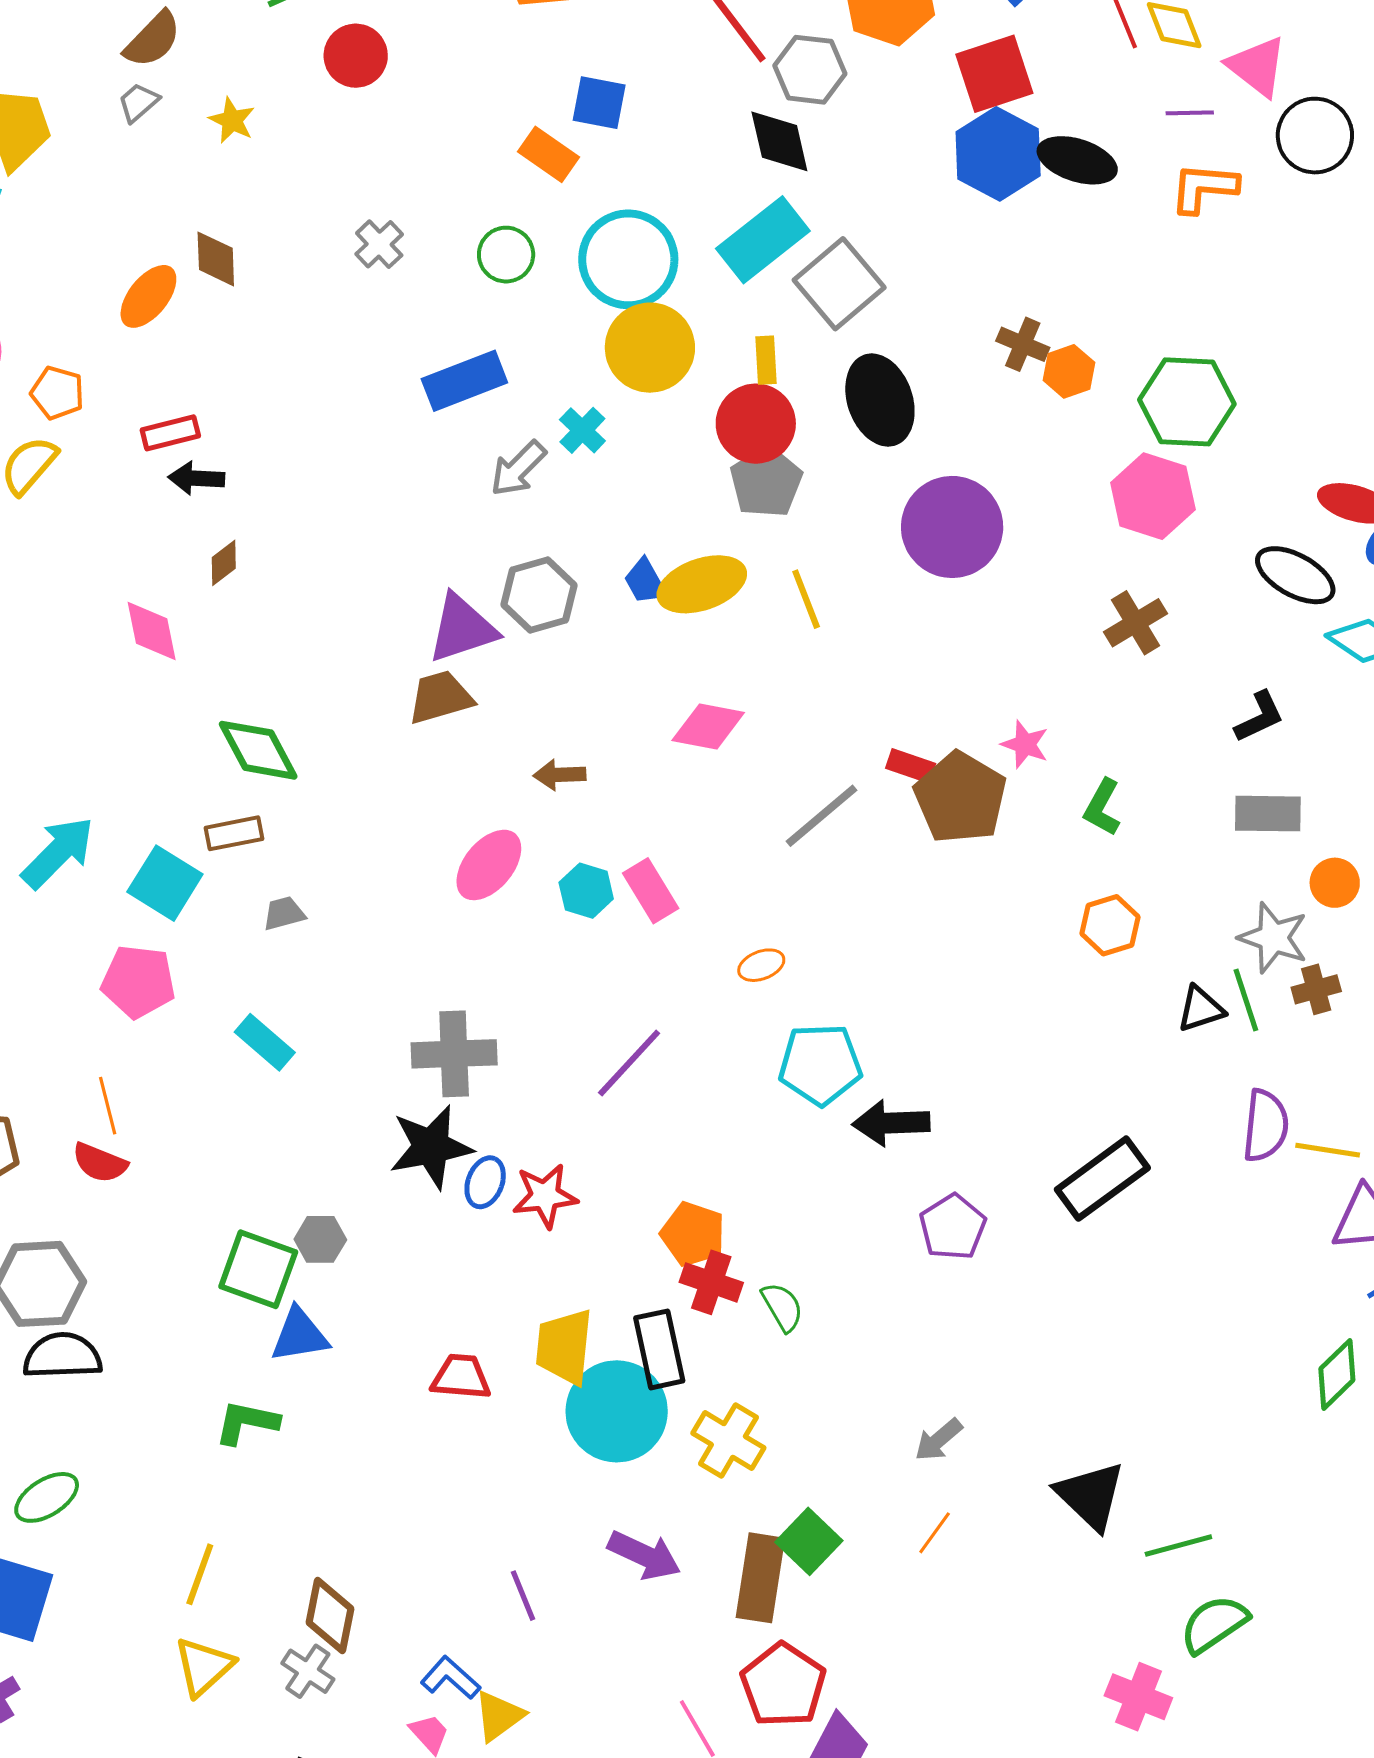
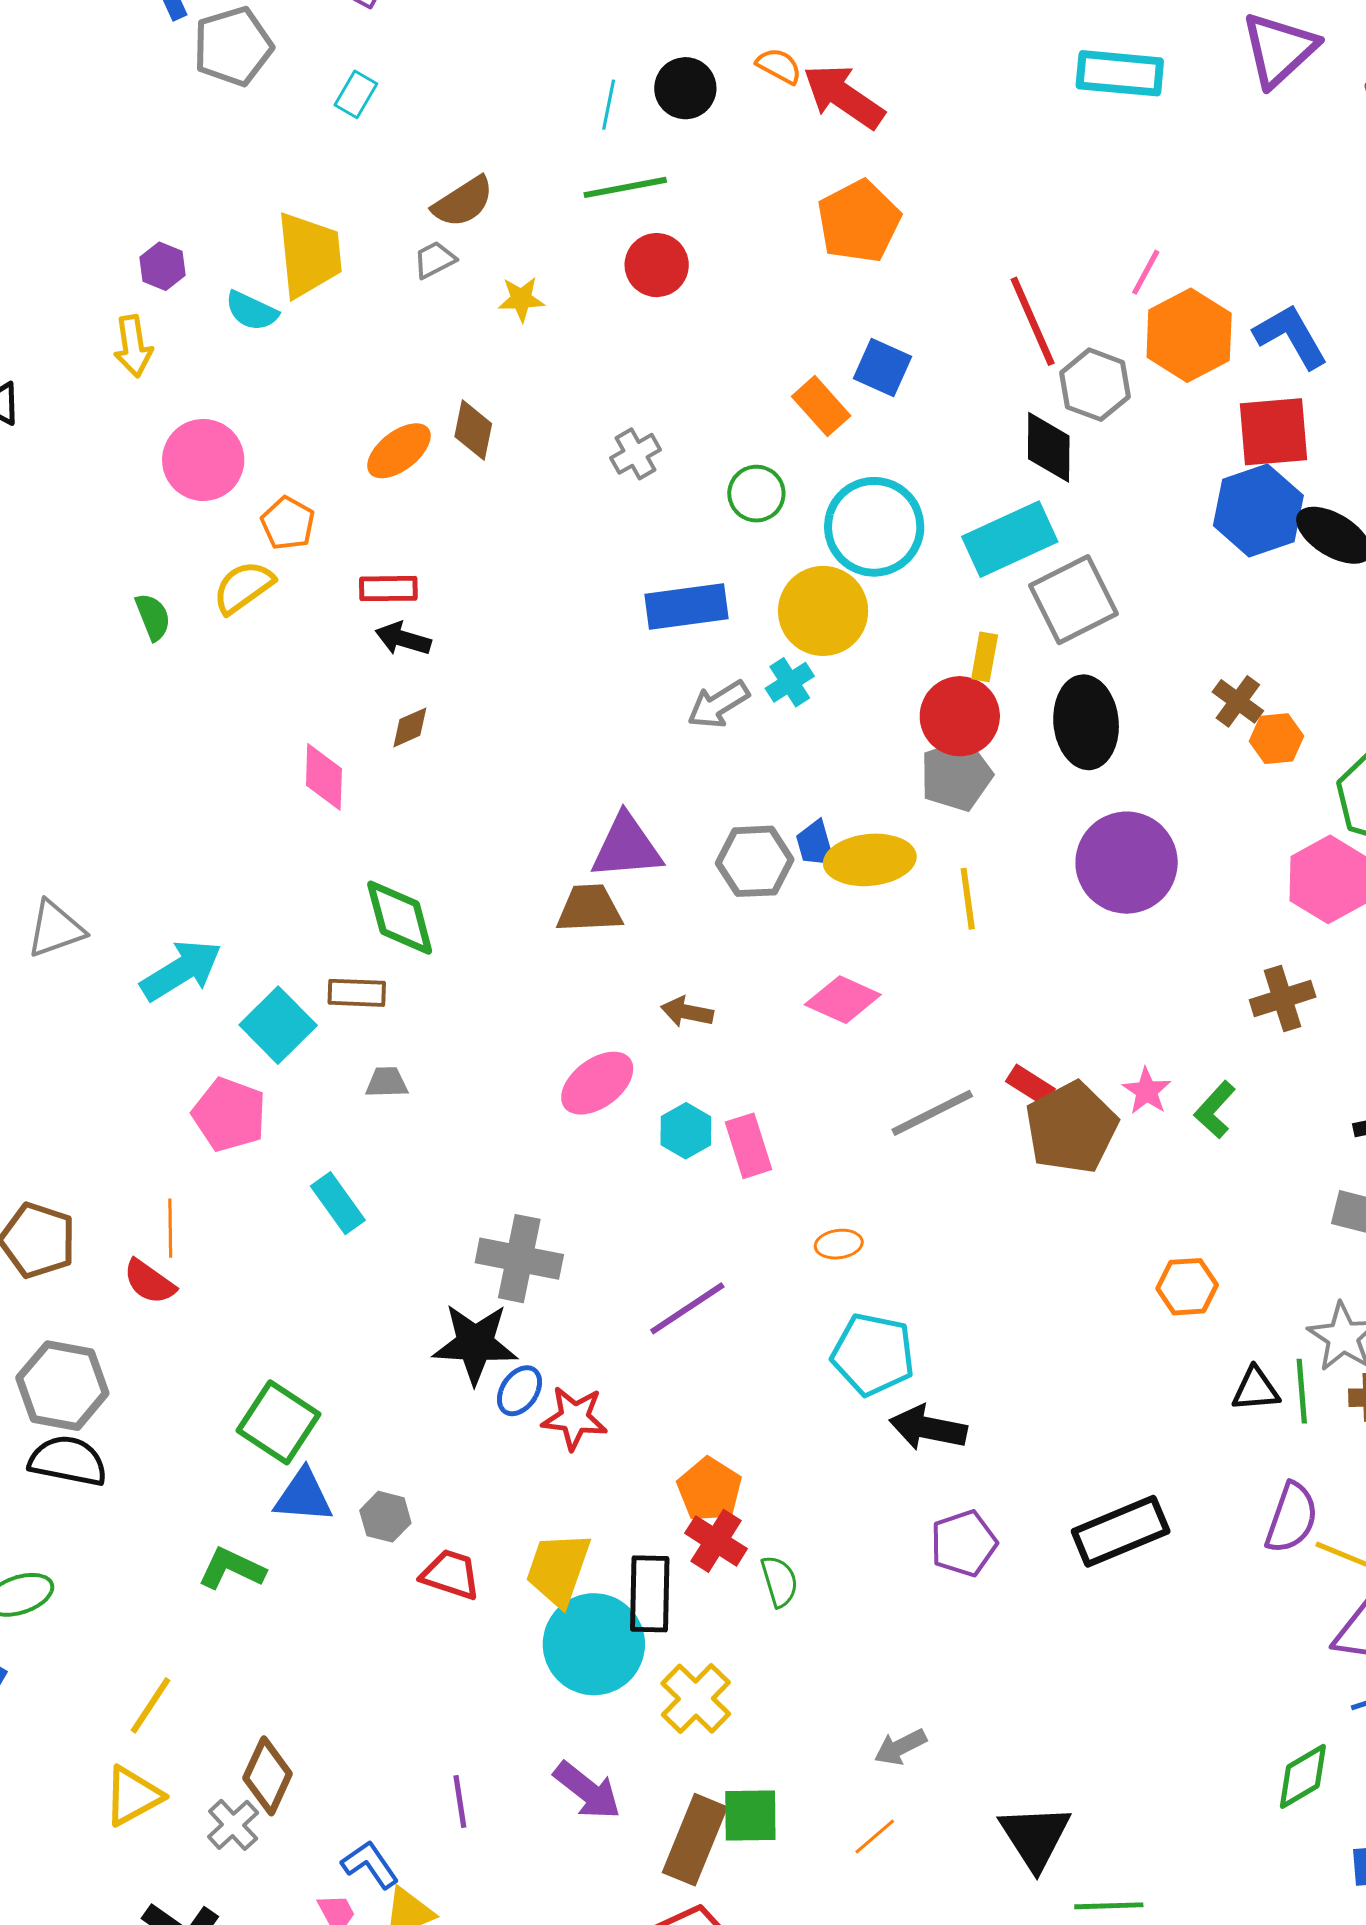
yellow star: (232, 120) -> (521, 299), turned 30
yellow circle: (650, 348) -> (823, 611), moved
gray hexagon: (539, 595) -> (755, 861), moved
green L-shape: (1102, 807) -> (1215, 1110), moved
gray hexagon: (320, 1239) -> (385, 1517), moved
green square: (809, 1541) -> (750, 1815), turned 32

